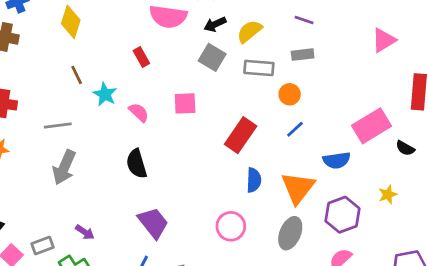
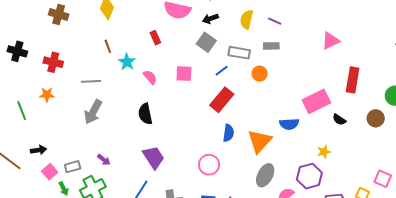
yellow semicircle: (249, 31) -> (247, 19), moved, turned -42
blue line: (295, 129) -> (222, 71), moved
purple hexagon: (342, 215) -> (309, 176), moved
gray ellipse: (290, 233) -> (265, 175), moved

